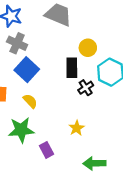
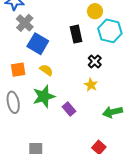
gray cross: (17, 43) -> (25, 23), turned 30
yellow circle: (88, 48) -> (95, 11), moved
black cross: (86, 88) -> (95, 61), moved

